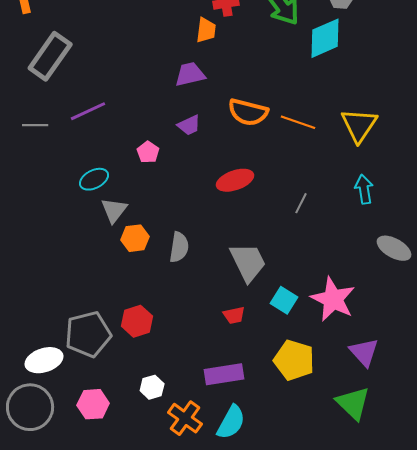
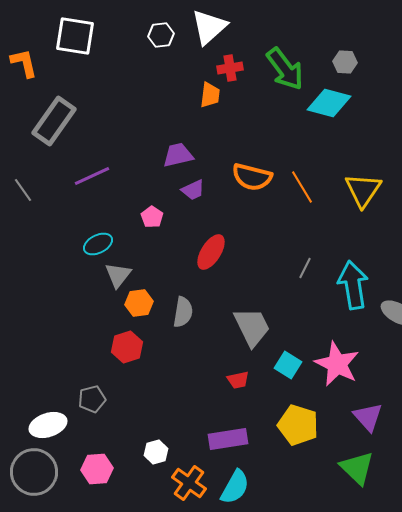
cyan diamond: (325, 38) -> (329, 103), turned 39
purple trapezoid: (190, 74) -> (178, 155), moved
orange line: (298, 122) -> (302, 187), turned 40
gray line: (35, 125) -> (23, 190), moved, turned 55
red ellipse: (235, 180) -> (211, 252), moved, turned -39
cyan arrow: (364, 189) -> (353, 285), moved, size x1.6
red hexagon: (137, 321) -> (127, 347), moved
gray pentagon: (88, 334) -> (92, 399), size x0.6

